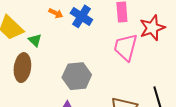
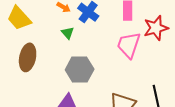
green triangle: (35, 40) -> (68, 33), moved

